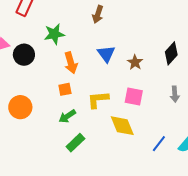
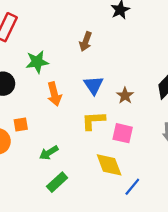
orange square: (65, 89) -> (21, 125), moved
yellow L-shape: (98, 100) -> (93, 121), moved
blue line: (159, 144) -> (132, 187), moved

